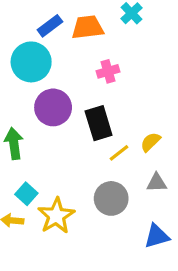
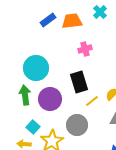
cyan circle: (31, 62) -> (36, 68), moved
purple circle: (53, 107) -> (50, 99), moved
gray circle: (111, 198) -> (77, 125), moved

